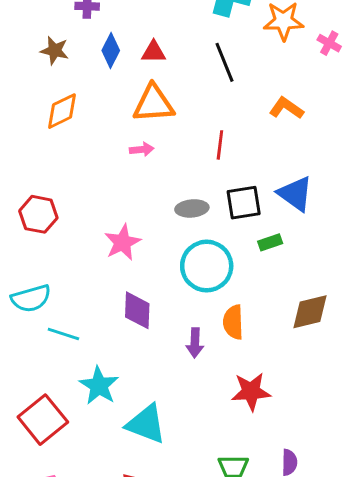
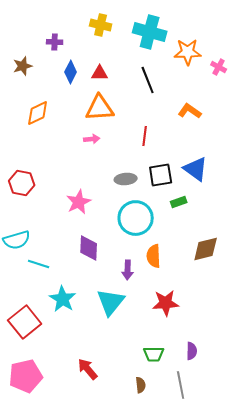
brown star: (55, 50) -> (23, 66), moved, turned -30
cyan triangle: (146, 424) -> (111, 302), moved, turned 48

